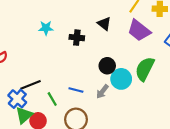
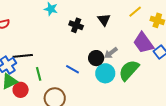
purple trapezoid: (139, 30) -> (143, 43), moved
blue line: (76, 90) -> (73, 69), moved
gray arrow: (102, 92) -> (111, 53), moved

